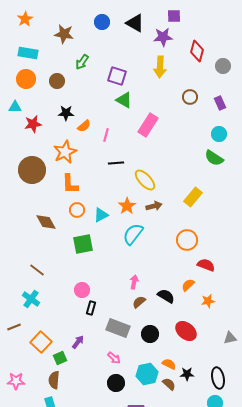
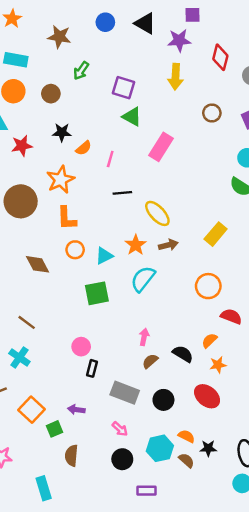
green square: (83, 244) -> (97, 293), moved
orange star: (208, 301) -> (218, 365), moved
purple arrow: (78, 342) -> (76, 410), turned -120
brown semicircle: (54, 380) -> (71, 456), moved

